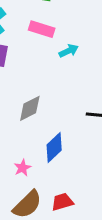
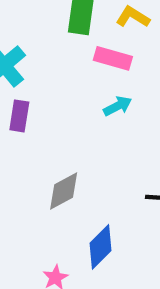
pink rectangle: (42, 29) -> (113, 58), moved

